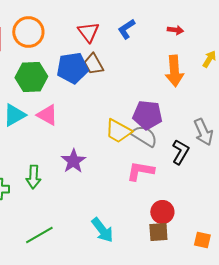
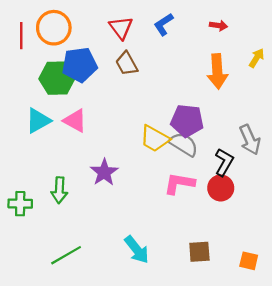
blue pentagon: (72, 68) -> (80, 65), moved
red circle: (162, 212) -> (221, 188), moved

